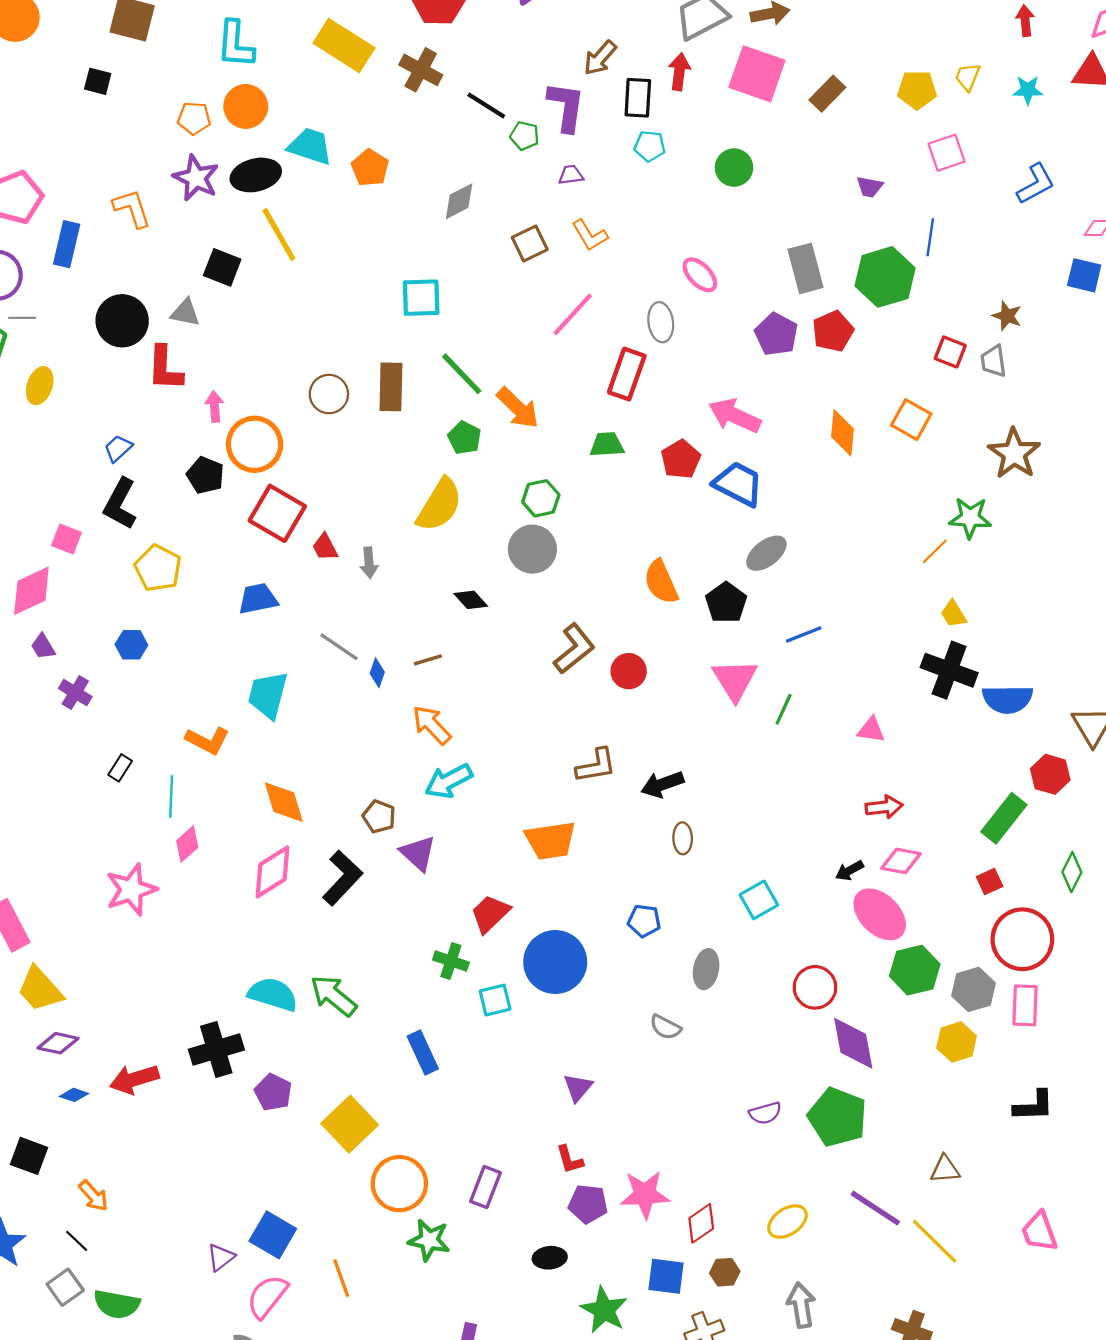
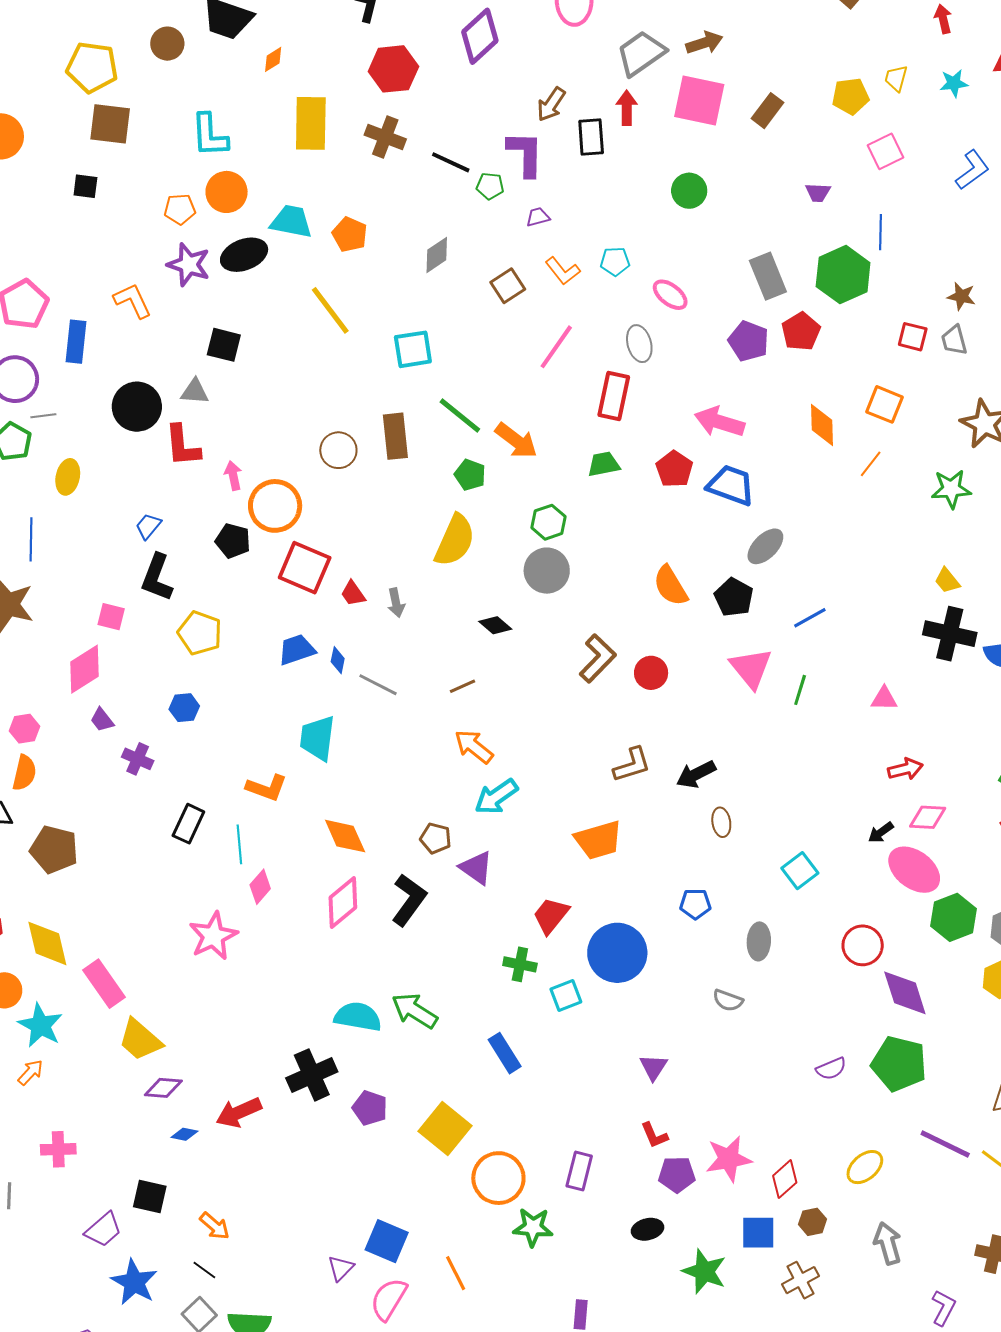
yellow rectangle: (344, 45) -> (311, 123), turned 66
cyan pentagon: (650, 146) -> (615, 261), moved
yellow line: (279, 234) -> (330, 310), moved
orange line: (935, 551) -> (871, 464), moved
blue diamond: (377, 673) -> (338, 660), moved
black rectangle: (120, 768) -> (188, 824), size x1.5

